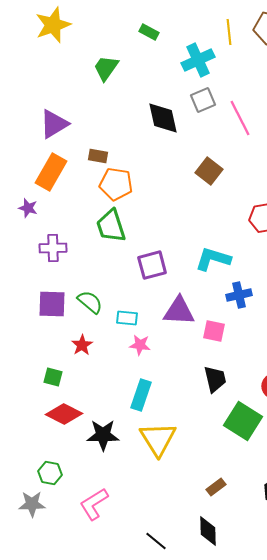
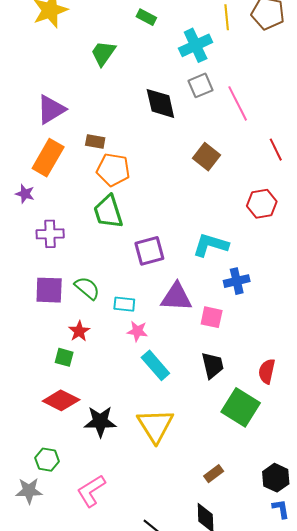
green square: (53, 377) -> (64, 357), moved
cyan rectangle: (141, 395) -> (155, 365), moved, turned -60

